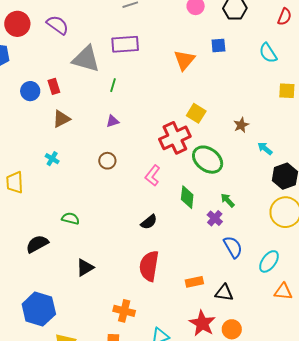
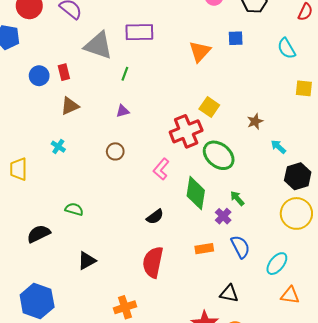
green diamond: (187, 197) -> (196, 193), size x1.4
orange rectangle: (194, 282) -> (204, 249), moved
orange cross: (124, 311) -> (125, 307), turned -35

